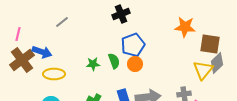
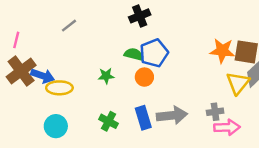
orange star: (185, 27) -> (222, 51), moved
blue arrow: (42, 52) -> (43, 76), moved
green semicircle: (114, 61) -> (134, 54), moved, turned -56
orange circle: (135, 64) -> (144, 77), moved

